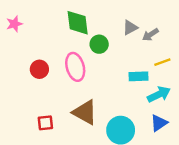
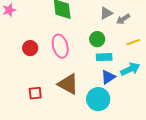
green circle: (99, 44) -> (97, 39), moved
cyan rectangle: (139, 76) -> (104, 57), moved
blue triangle: (159, 123) -> (108, 77), moved

